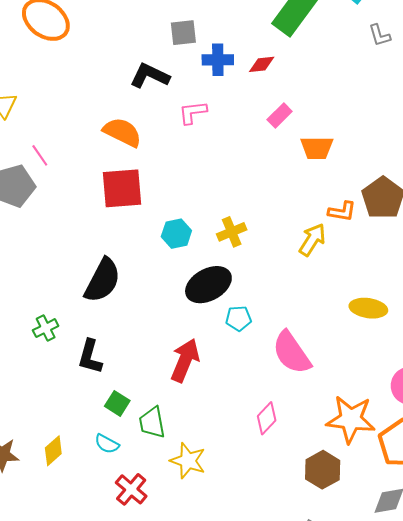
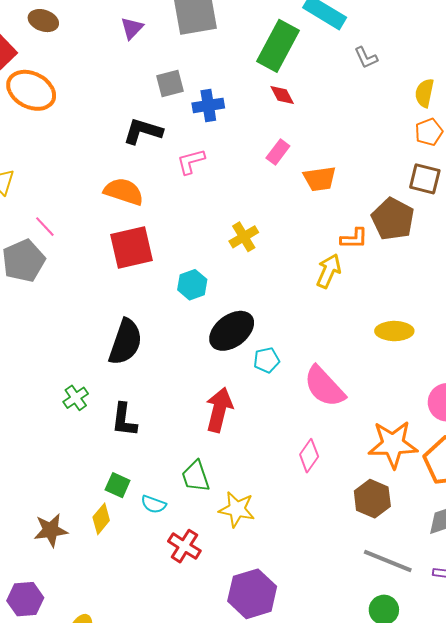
red diamond: (262, 64) -> (282, 95), moved, turned 76
yellow cross: (232, 232) -> (244, 237), moved
green square: (117, 403) -> (118, 485), moved

